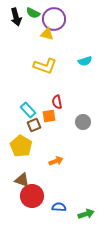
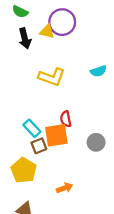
green semicircle: (33, 13) -> (20, 12), moved
black arrow: (16, 17) -> (25, 38), moved
yellow triangle: (47, 34) -> (47, 31), moved
orange square: (49, 116) -> (56, 135), size x1.5

